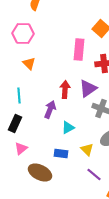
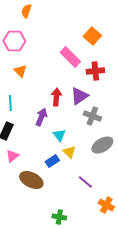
pink rectangle: (79, 50) -> (70, 57), turned -50
cyan triangle: (68, 128) -> (59, 135), turned -40
yellow triangle: (87, 150) -> (69, 152), moved
blue rectangle: (61, 154) -> (52, 161), turned -40

